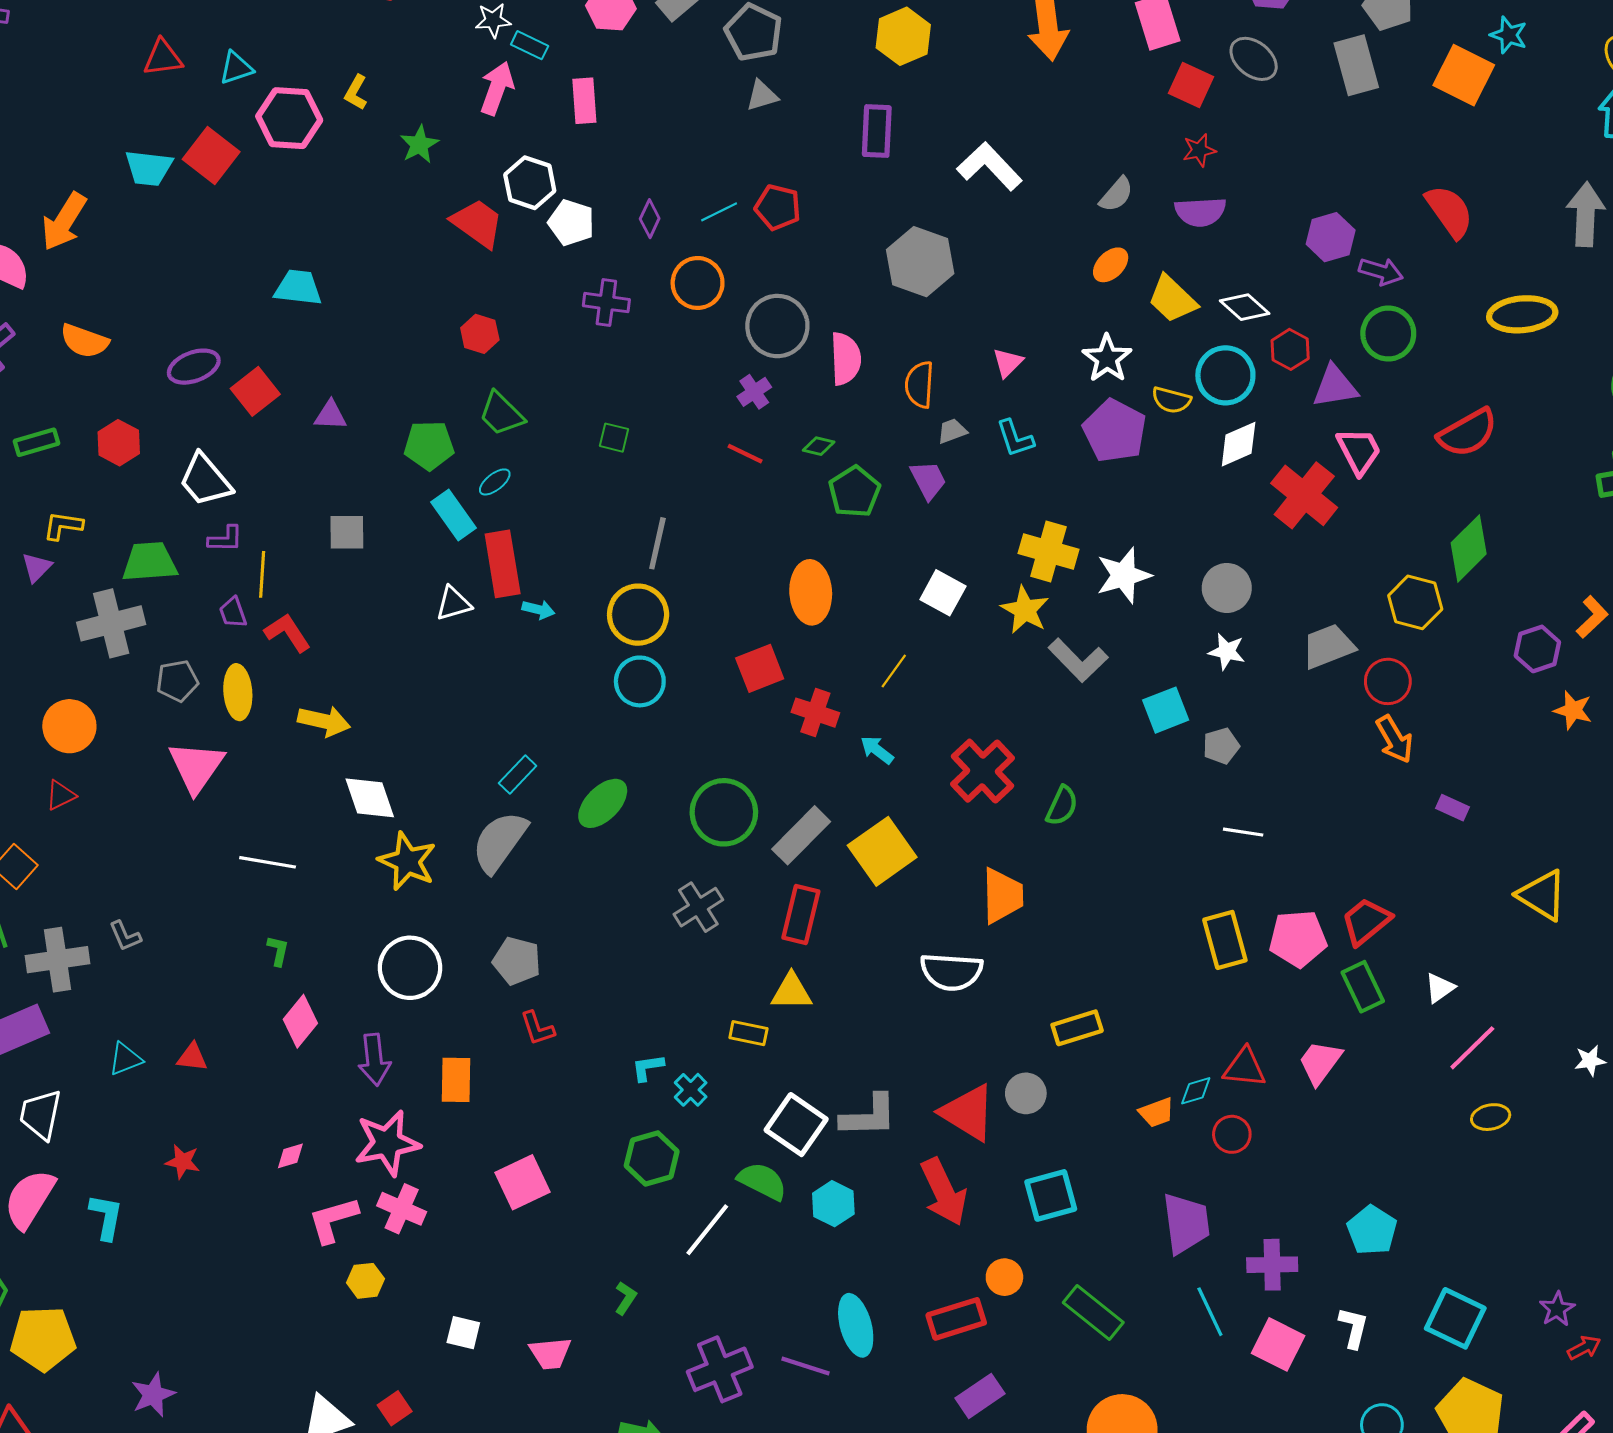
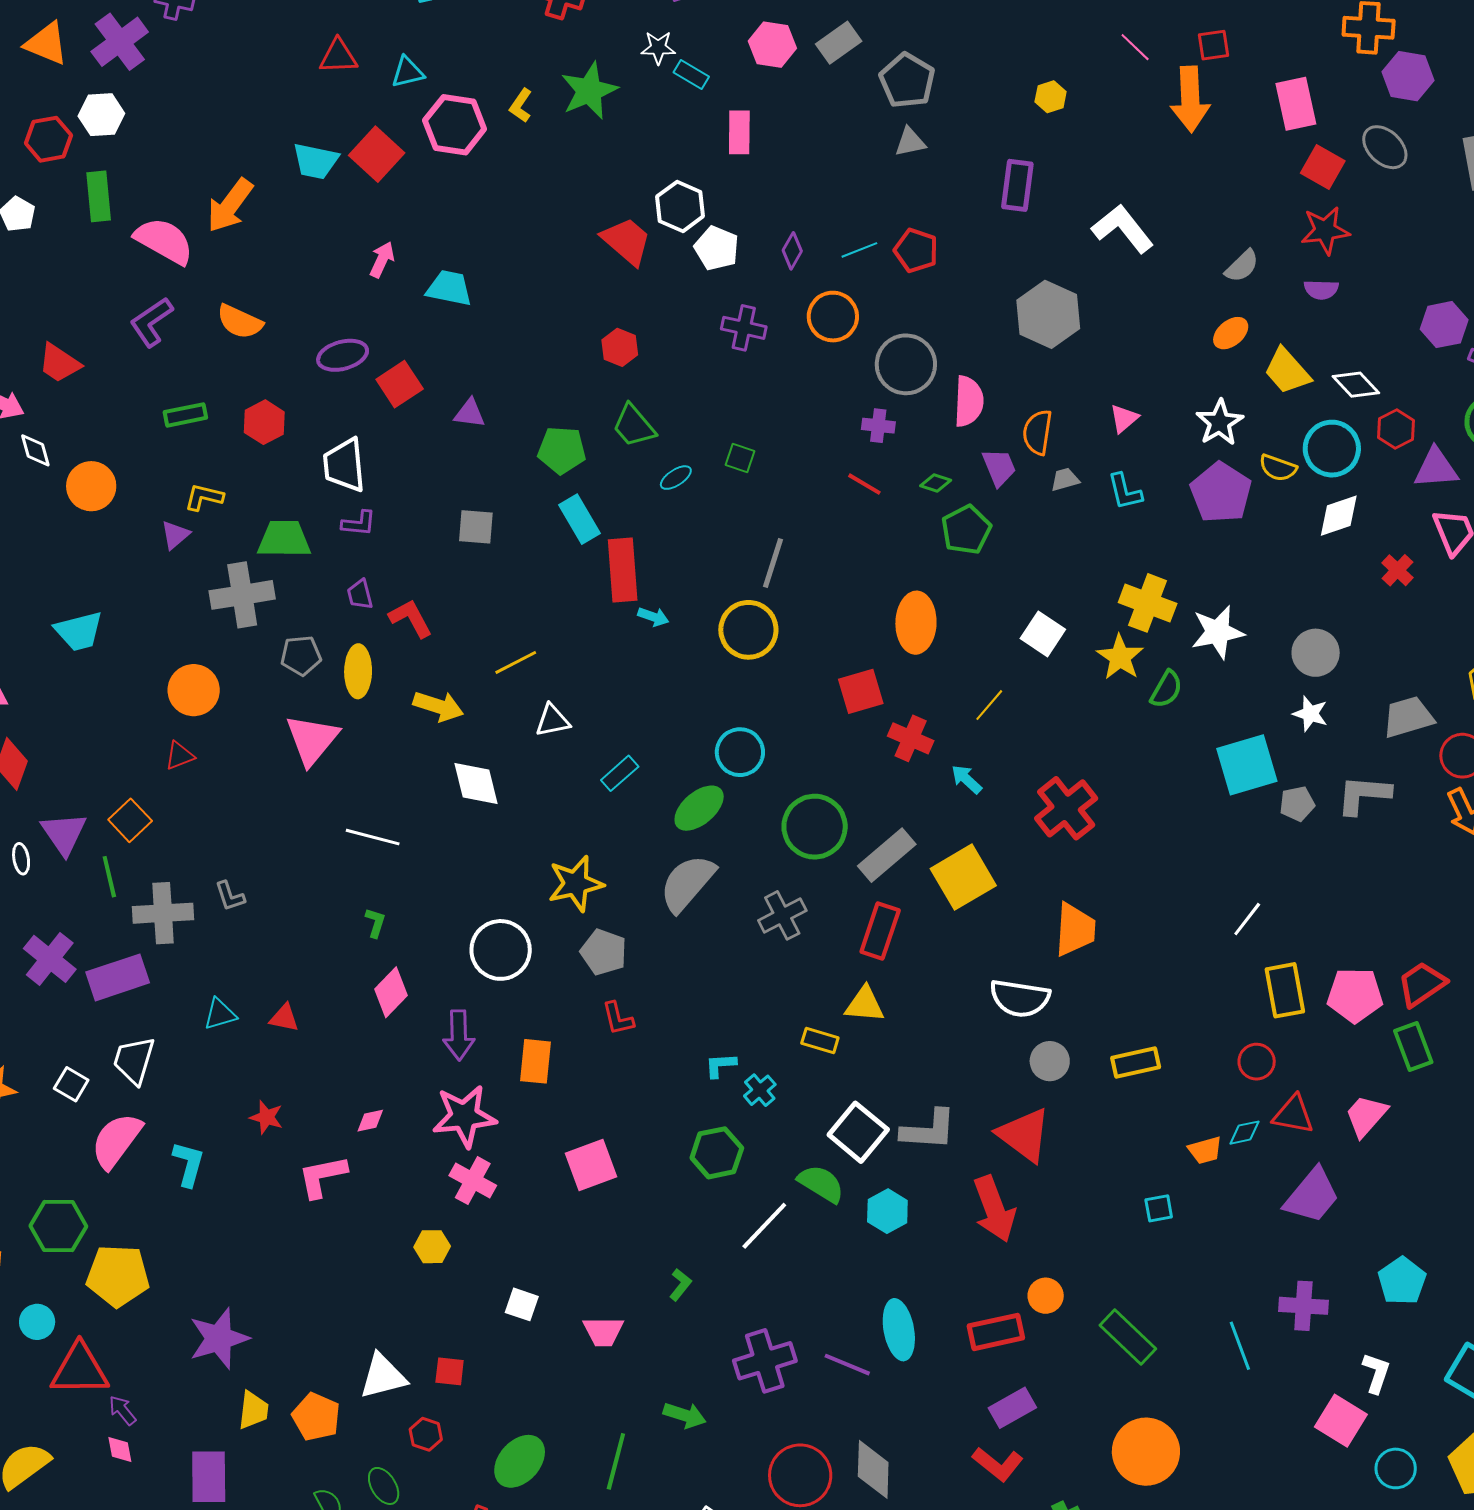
yellow hexagon: (903, 36) -> (1051, 97), size x0.6
pink arrow: (497, 88) -> (382, 260), moved, size x0.7
green star: (419, 144) -> (589, 91), moved, size x1.5
red star: (1199, 150) -> (1325, 230), size x1.5
purple semicircle: (1200, 212) -> (1321, 290), size x0.7
purple cross: (754, 392) -> (878, 426), turned 36
white trapezoid: (205, 480) -> (344, 465), turned 30
purple trapezoid: (928, 480) -> (999, 467), moved
cyan ellipse: (495, 482) -> (676, 478), moved
red cross: (1304, 495) -> (1397, 570), size x0.5
yellow line: (262, 574) -> (516, 662), moved, turned 54
white triangle: (453, 604) -> (553, 720), moved
gray L-shape: (1078, 660) -> (1364, 795), moved, turned 134
cyan circle: (640, 681) -> (740, 752), moved
cyan square: (1166, 710) -> (1247, 765), size x1.4
green semicircle: (1062, 806) -> (1166, 689), moved
white line: (1243, 832) -> (1247, 919), moved, turned -66
gray semicircle: (500, 842) -> (687, 883), moved
yellow star: (407, 861) -> (576, 884), moved, turned 30
gray circle: (1026, 1093) -> (1050, 1061), moved
red circle: (1232, 1134) -> (1257, 1062), moved
cyan square: (1051, 1195) -> (1159, 1208), moved, size x0.6
pink L-shape: (333, 1220) -> (322, 1176), moved
purple trapezoid: (1186, 1223) -> (1312, 1196), moved, turned 42
pink square: (1278, 1344) -> (1341, 1421), moved
purple star: (153, 1395) -> (219, 1338), size x1.4
red square: (395, 1408) -> (450, 1371), turned 36

